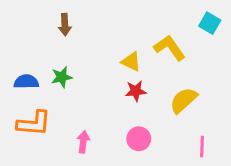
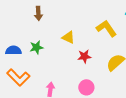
yellow triangle: (131, 62) -> (68, 37), moved
orange L-shape: (34, 123) -> (18, 77), turned 40

